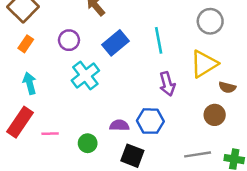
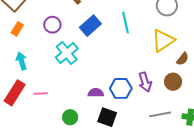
purple arrow: (167, 84) -> (145, 82), moved
brown semicircle: (227, 87) -> (183, 59), turned -64
pink line: (50, 134) -> (41, 93), moved
green circle: (88, 143) -> (70, 117), moved

